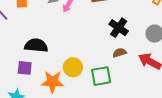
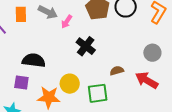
black cross: (119, 28) -> (86, 46), moved

